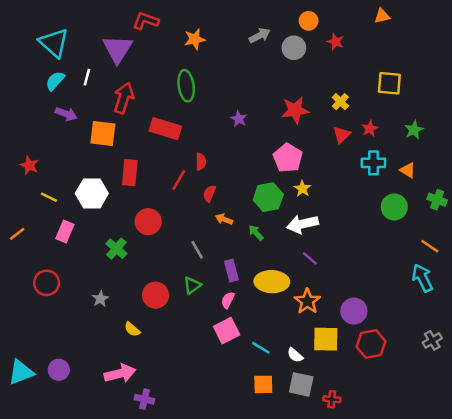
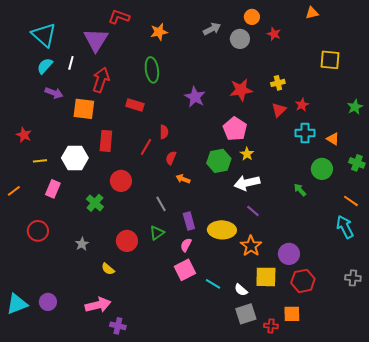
yellow square: (389, 83) -> (330, 60), moved
yellow cross: (340, 102) -> (278, 83), turned 32
purple star: (239, 119) -> (195, 97), size x1.5
red rectangle: (165, 129) -> (135, 105), size x0.7
green star: (414, 130) -> (355, 107), moved
yellow line: (49, 197) -> (40, 161), turned -32
green arrow: (256, 233) -> (300, 190), moved
gray cross: (432, 340) -> (353, 278), turned 35
orange square: (263, 384) -> (292, 314), moved
gray square: (301, 384) -> (246, 314), turned -30

